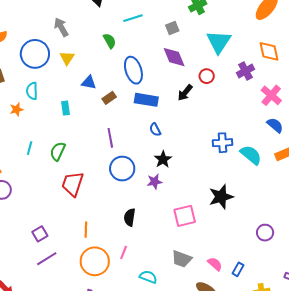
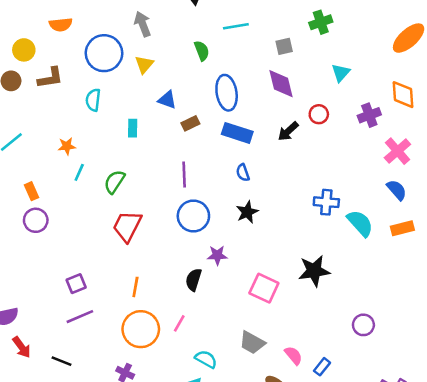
cyan triangle: (219, 42) -> (341, 73), size x0.6
orange star: (16, 109) -> (67, 146), moved
purple star: (155, 182) -> (217, 255), moved
pink square: (185, 216) -> (264, 288), turned 30

